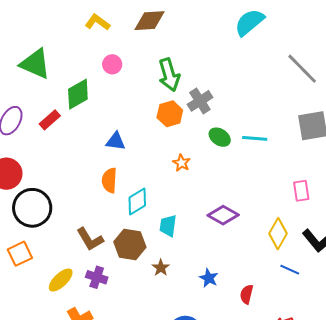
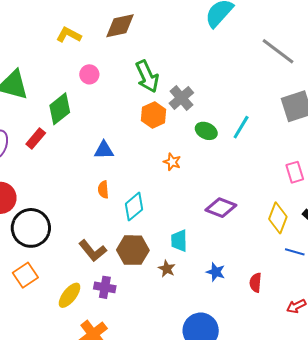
cyan line: (255, 138) -> (241, 127), turned -55
orange semicircle: (109, 180) -> (103, 190), size x0.7
cyan trapezoid: (168, 226) -> (179, 241), moved

